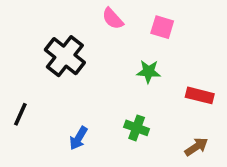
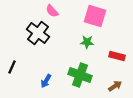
pink semicircle: (113, 19) -> (52, 11), moved
pink square: (162, 27) -> (95, 16), size x1.6
green cross: (137, 128) -> (80, 75), size x1.6

